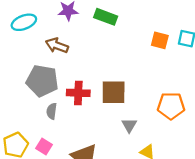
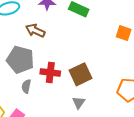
brown square: (114, 92) -> (81, 74), turned -30
gray triangle: (129, 125) -> (79, 103), moved

